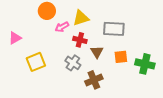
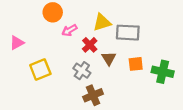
yellow triangle: (81, 18) -> (102, 22), moved
red cross: (80, 40) -> (90, 45), turned 32
brown cross: (94, 80) -> (93, 95), moved

